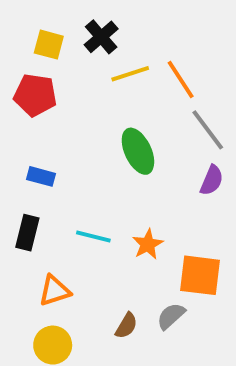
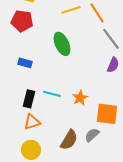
green ellipse: (138, 151) -> (62, 44), moved
black rectangle: (27, 233) -> (29, 99), moved
brown semicircle: (126, 326) -> (69, 140), size x1.5

